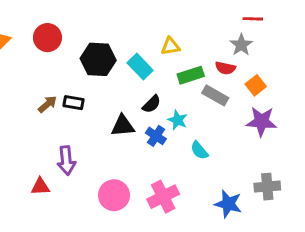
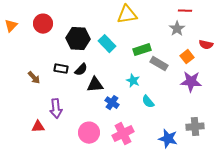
yellow triangle: (170, 46) -> (127, 15), moved, size x1.5
red semicircle: (225, 68) -> (206, 45), moved
brown arrow: (47, 104) -> (34, 78), moved, turned 88
black semicircle: (152, 104) -> (81, 70), moved
blue cross: (156, 136) -> (112, 103), moved

